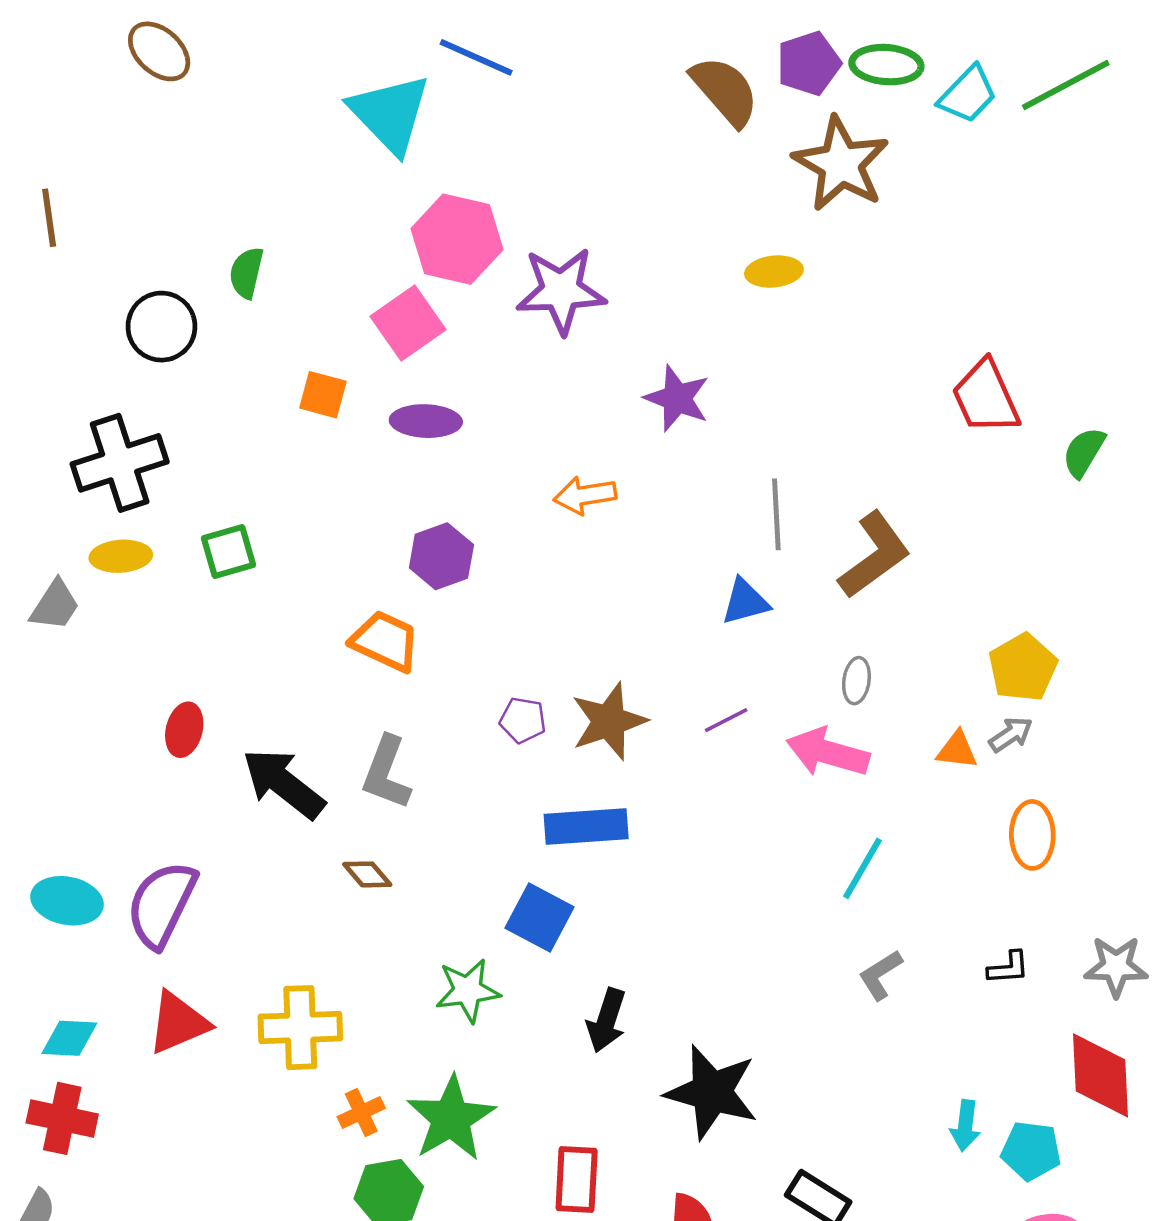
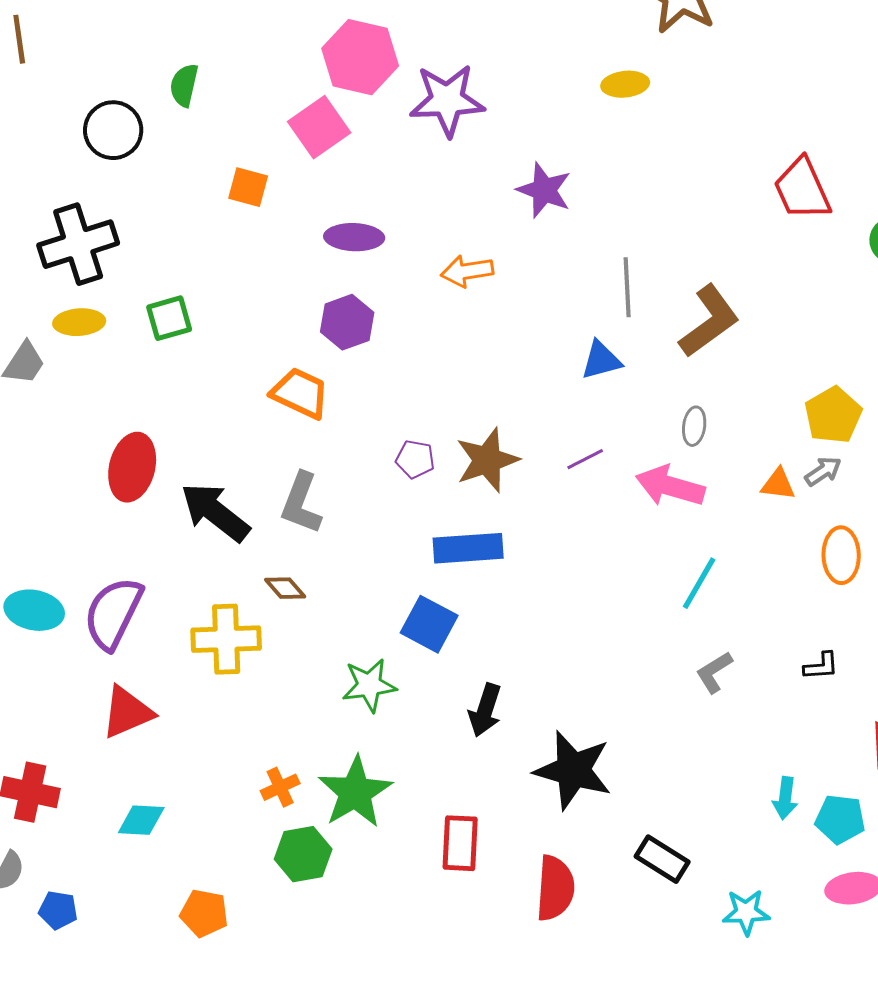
purple ellipse: (426, 421) -> (354, 237), moved
red ellipse: (184, 730) -> (132, 467), size x1.5
yellow cross: (300, 1028) -> (226, 639), moved
cyan diamond: (69, 1038) -> (141, 820), moved

